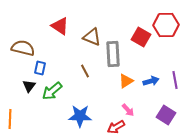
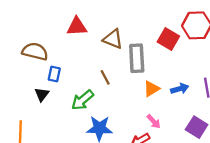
red triangle: (60, 26) -> (77, 27), turned -36
green arrow: (52, 91) -> (82, 100), moved

